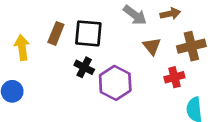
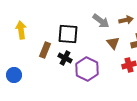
brown rectangle: (56, 33) -> (45, 50), moved
yellow arrow: (22, 48) -> (21, 30), moved

